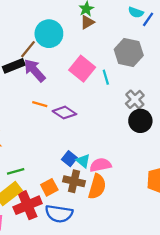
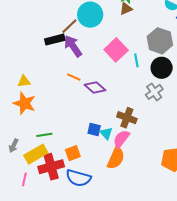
gray cross: (135, 99) -> (154, 92), moved
black circle: (140, 121) -> (162, 68), moved
blue square: (69, 159) -> (94, 130), turned -32
pink semicircle: (100, 165) -> (121, 139), turned -48
brown cross: (74, 181) -> (127, 118), moved

